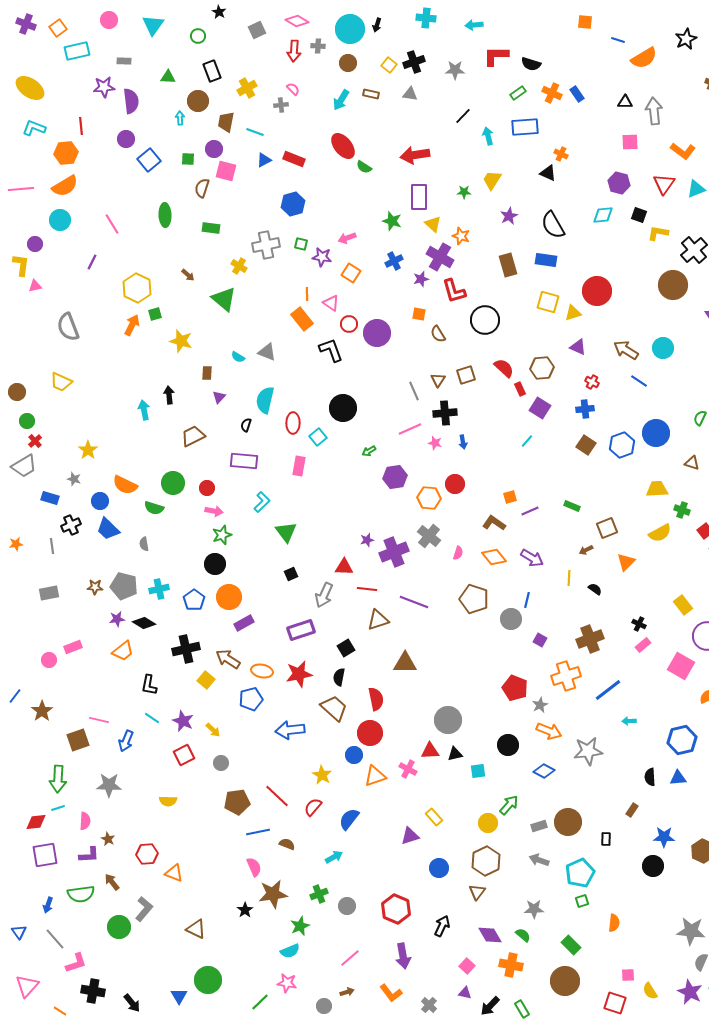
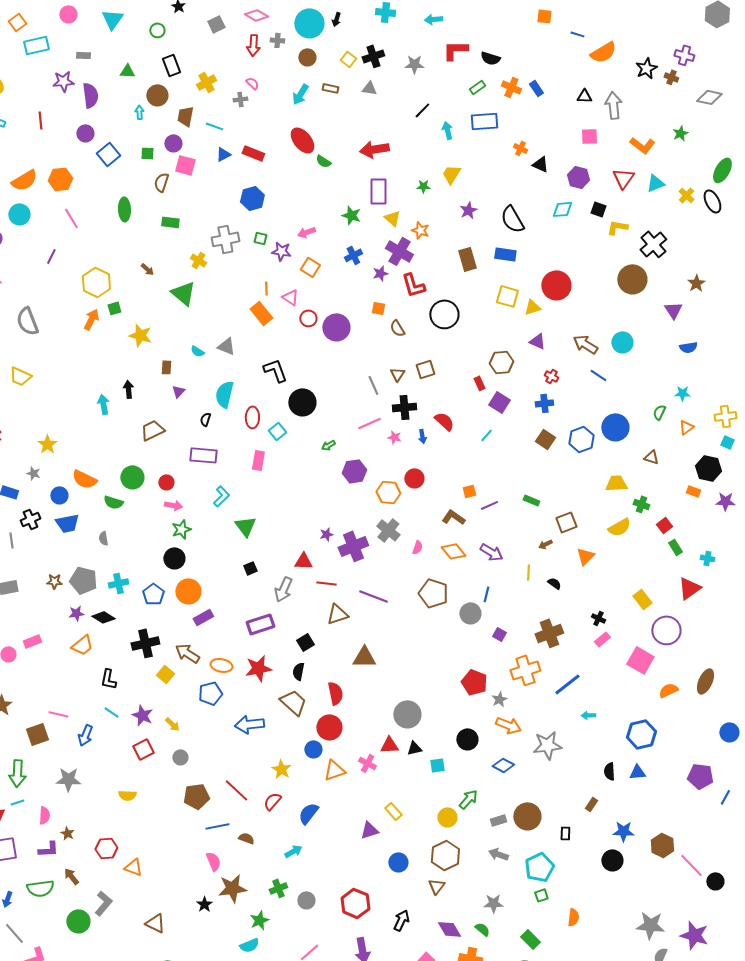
black star: (686, 39) -> (646, 68), moved
orange hexagon: (66, 153) -> (60, 179), moved
black triangle: (548, 173) -> (540, 164), moved
black L-shape: (331, 350) -> (275, 370), moved
red semicircle: (504, 368) -> (444, 421), moved
blue trapezoid: (108, 529) -> (67, 523), turned -55

